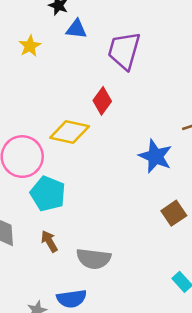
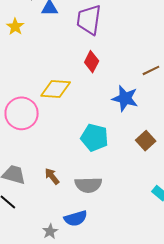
red diamond: (102, 101) -> (92, 62), moved
cyan pentagon: (48, 194) -> (94, 138), moved

